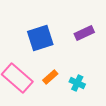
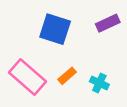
blue square: (40, 38) -> (55, 29), turned 36

